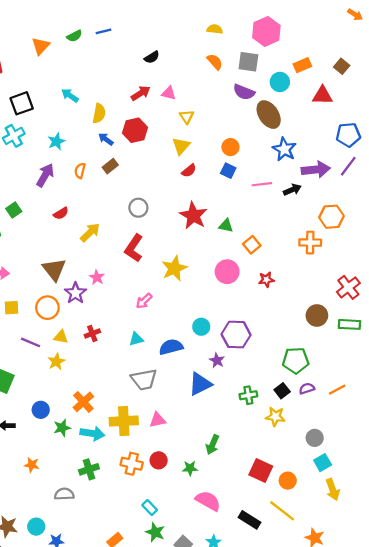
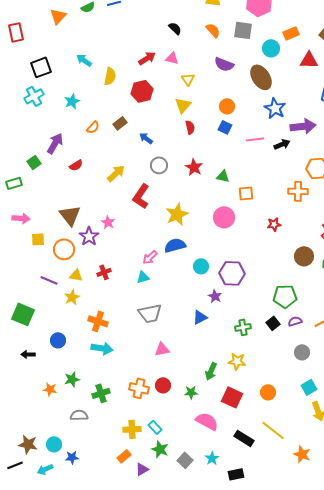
black semicircle: (152, 57) -> (175, 28), moved, turned -104
purple semicircle: (244, 92) -> (224, 64), moved
blue arrow: (106, 139) -> (146, 138), moved
orange semicircle: (80, 171) -> (93, 127), turned -152
red semicircle: (189, 171) -> (190, 127), turned -64
purple arrow: (45, 175) -> (55, 143), moved
gray circle: (138, 208) -> (159, 165), moved
red star: (193, 216) -> (194, 167), size x0.7
yellow arrow: (90, 232) -> (116, 173), moved
orange square: (252, 245) -> (246, 193), turned 35
red star: (266, 280) -> (274, 224), moved
pink arrow: (144, 301) -> (150, 257), moved
yellow square: (11, 308) -> (38, 239), moved
blue semicircle: (171, 347) -> (175, 245), moved
blue triangle: (200, 384) -> (200, 317), size x0.7
orange cross: (83, 402) -> (98, 321), moved, turned -30
yellow star: (275, 417) -> (237, 361), moved
yellow cross: (124, 421) -> (132, 429), moved, size x0.7
green star: (62, 428) -> (72, 379), moved
cyan arrow: (92, 433) -> (102, 348), moved
gray circle: (315, 438) -> (302, 352), moved
red square: (261, 470) -> (232, 397), moved
orange circle: (288, 481) -> (268, 392), moved

